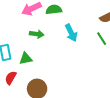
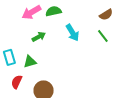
green arrow: (37, 34) -> (39, 37), turned -32

